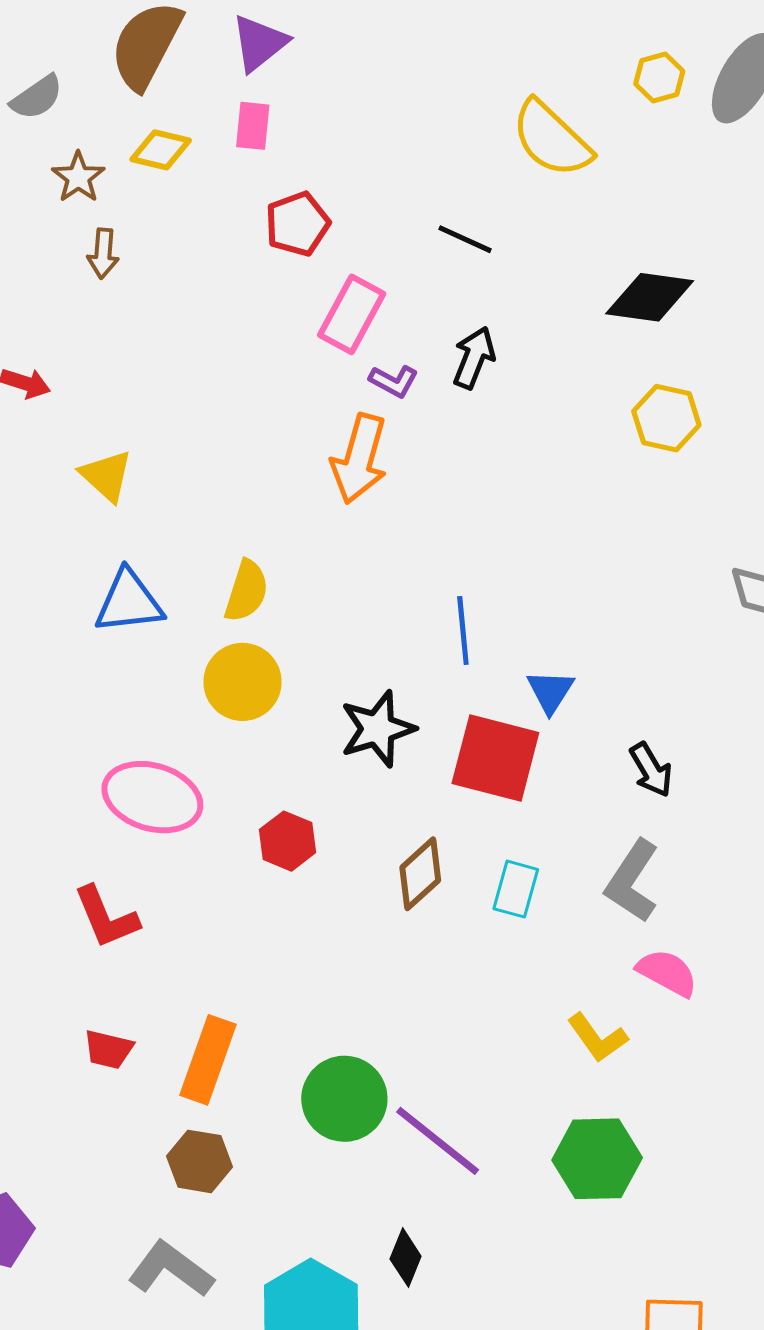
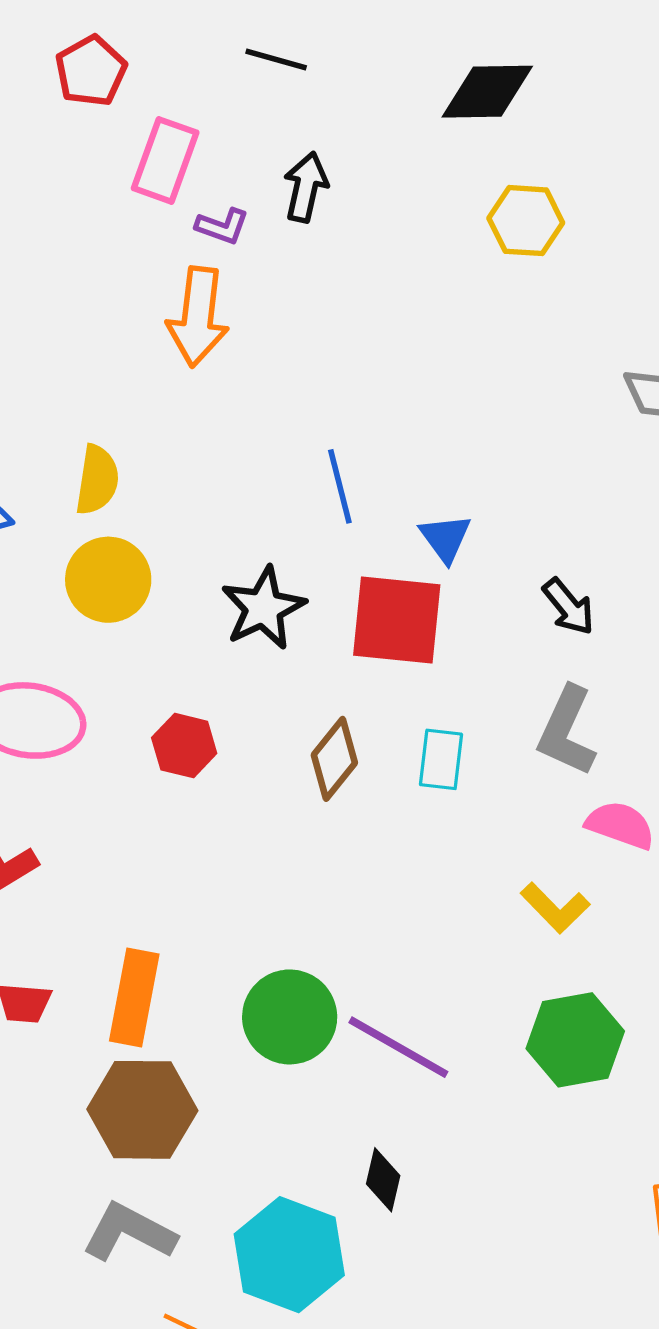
brown hexagon: (200, 1161) -> (142, 1110), size x1.5

